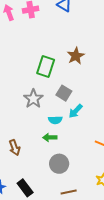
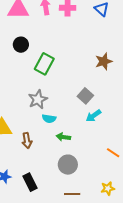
green rectangle: (46, 67) -> (44, 64), moved
gray star: (33, 99) -> (38, 99), moved
cyan semicircle: (55, 120) -> (49, 119), moved

